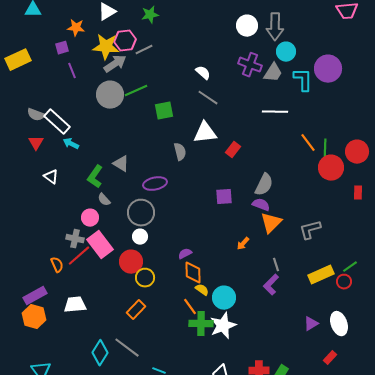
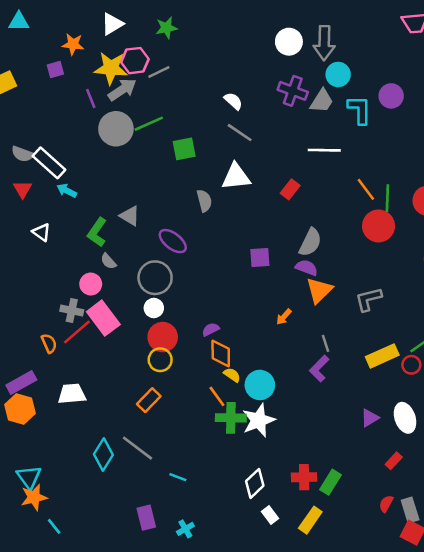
purple circle: (328, 69) -> (391, 96), size x0.7
purple line: (72, 71) -> (91, 98), moved
red rectangle: (233, 150) -> (290, 189), moved
red circle: (331, 168) -> (379, 226), moved
purple ellipse: (155, 184) -> (173, 241), turned 50
red circle: (131, 262) -> (163, 337), moved

